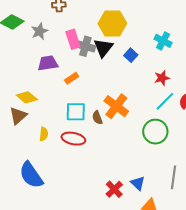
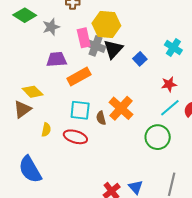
yellow hexagon: (112, 23) -> (106, 24), moved
orange rectangle: (72, 78) -> (79, 77), size x1.6

